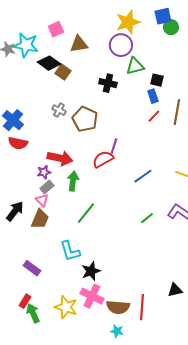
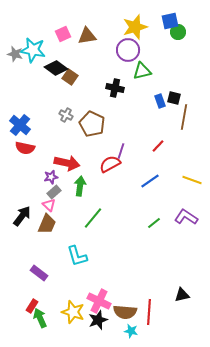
brown triangle: (79, 44) -> (87, 36), moved
black square: (157, 80) -> (174, 98), moved
red line: (154, 116) -> (158, 146), moved
black star: (91, 271) -> (98, 320), moved
cyan star: (117, 331) -> (131, 331), moved

